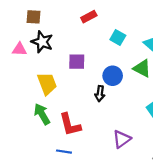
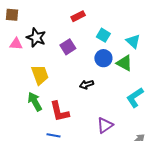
brown square: (34, 17) -> (12, 15), moved
purple square: (77, 62) -> (68, 47), moved, turned -35
blue circle: (113, 76) -> (103, 58), moved
black arrow: (100, 94) -> (86, 85), turned 64

